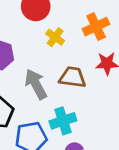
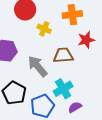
orange cross: (96, 27) -> (72, 15), turned 30

